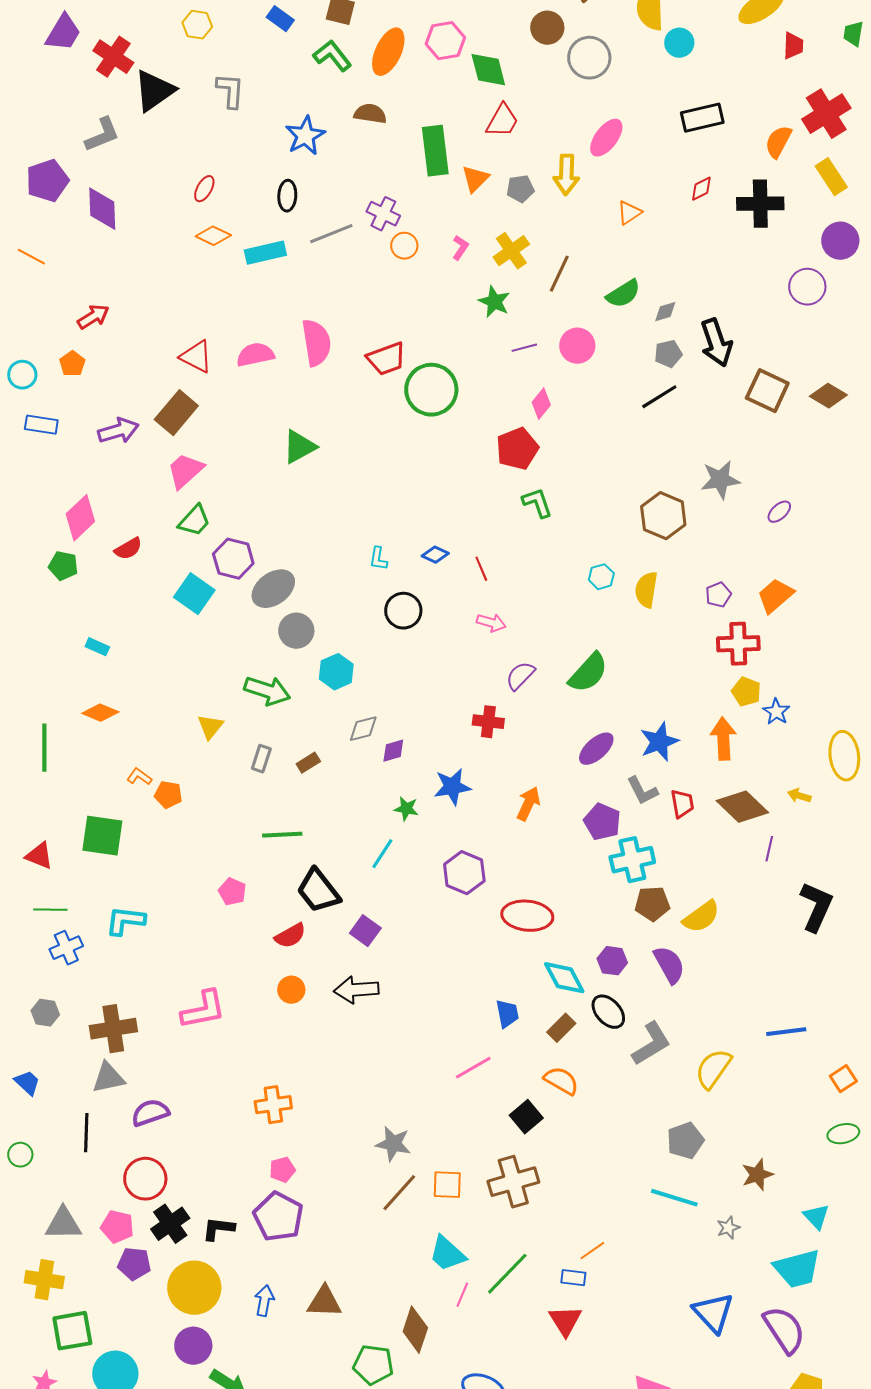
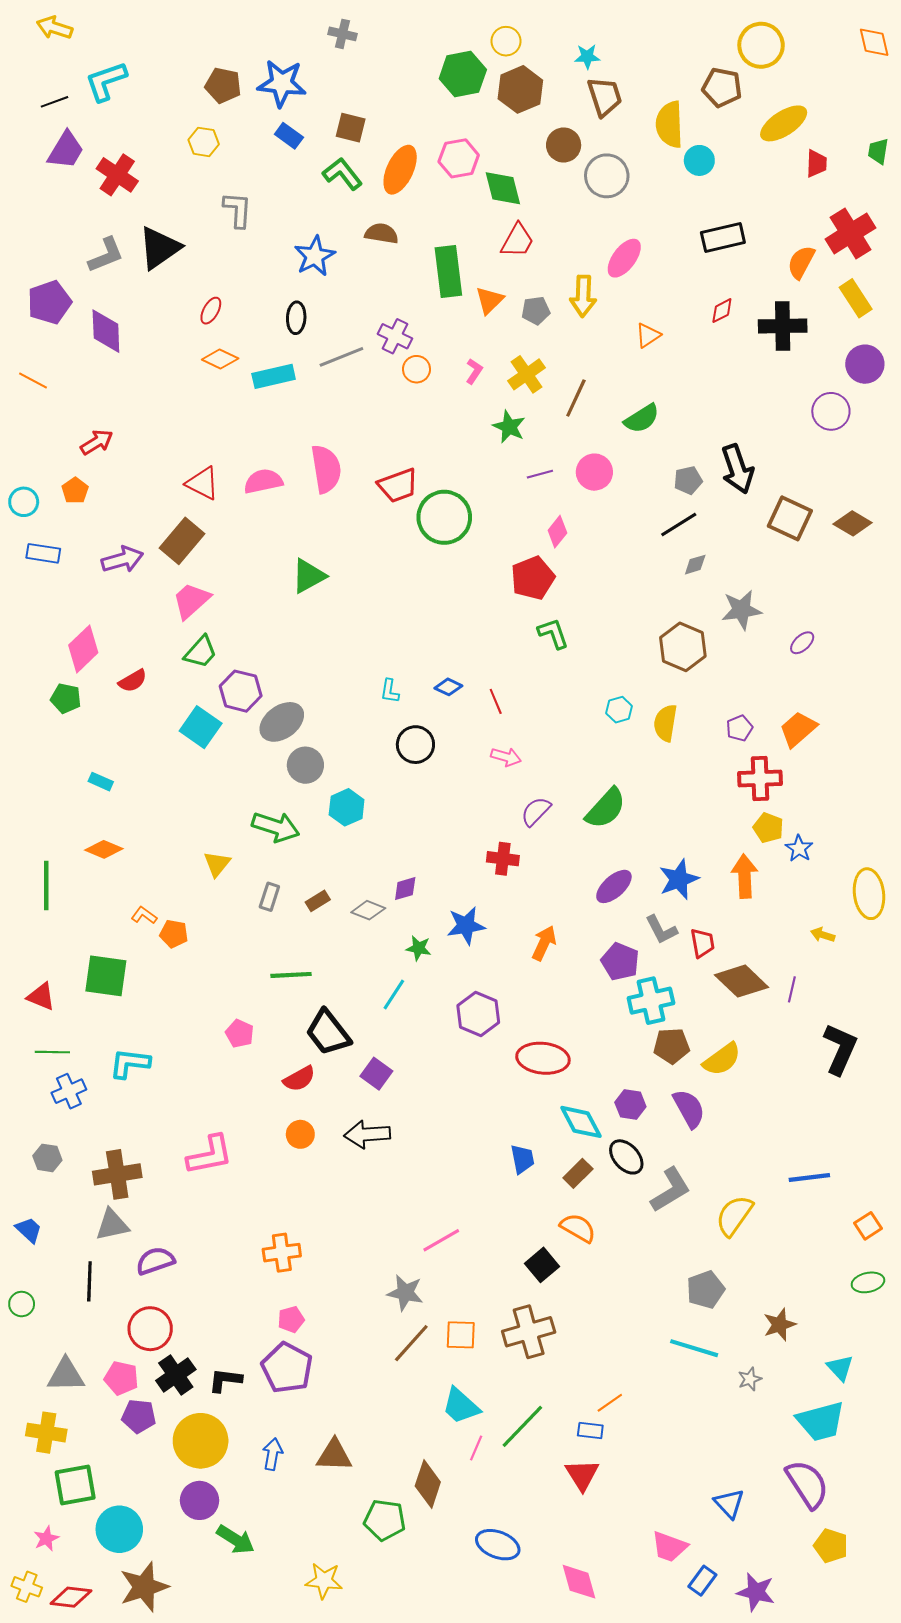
black triangle: (154, 91) -> (159, 248), moved
gray diamond: (665, 312) -> (695, 565), moved
gray diamond: (363, 729) -> (368, 910), moved, turned 36
brown diamond: (742, 807) -> (741, 981), moved
pink line: (473, 1068) -> (441, 1240), moved
blue triangle: (713, 1313) -> (729, 1504), moved, size x0.7

